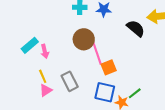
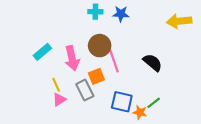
black semicircle: (136, 28) -> (153, 63), moved
pink arrow: (45, 51) -> (72, 58), moved, size x1.6
orange square: (109, 67) -> (96, 76), moved

